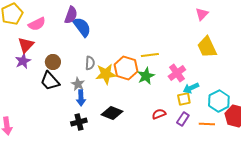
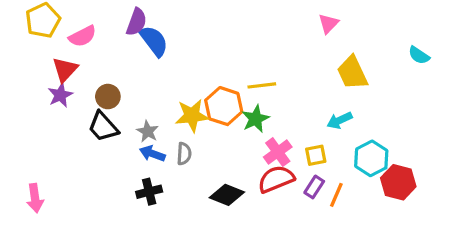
pink triangle: (202, 14) -> (328, 24), moved
gray semicircle: (90, 63) -> (184, 154), moved
pink cross: (177, 73) -> (278, 152), moved
cyan arrow: (191, 88) -> (340, 120), moved
blue arrow: (81, 98) -> (152, 154), turned 112
black diamond: (112, 113) -> (227, 195), moved
red semicircle: (159, 114) -> (276, 179), size x1.6
orange line: (207, 124) -> (336, 195), moved, turned -70

